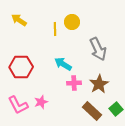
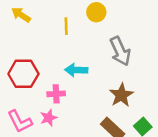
yellow circle: (72, 22) -> (96, 12), moved
cyan arrow: (63, 64) -> (76, 70), turned -30
pink cross: (74, 83) -> (56, 94), moved

